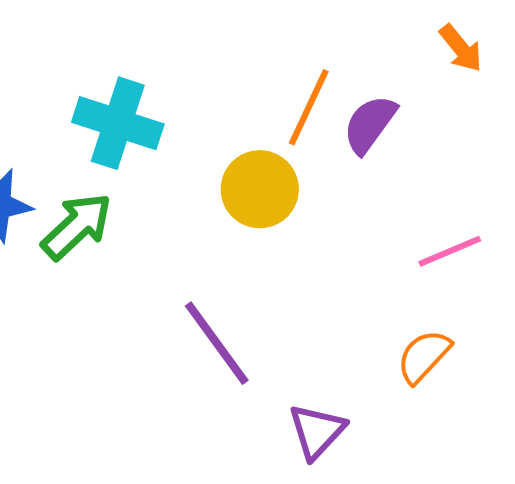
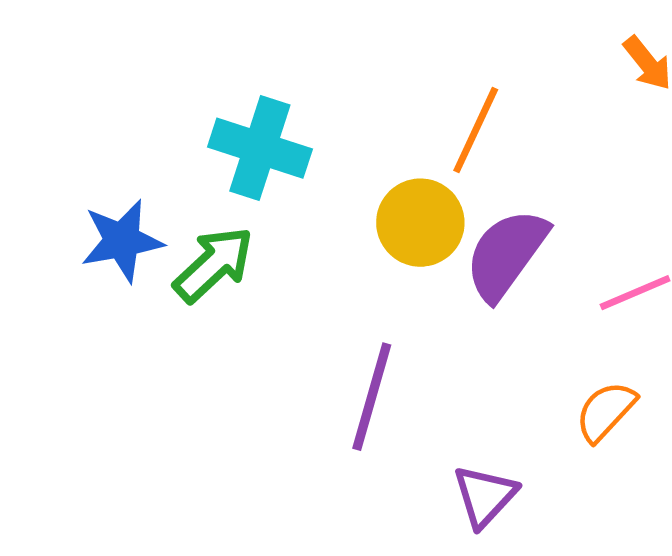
purple semicircle: (370, 124) -> (506, 254), moved, size x1.4
purple line: (217, 343) -> (372, 397), turned 52

